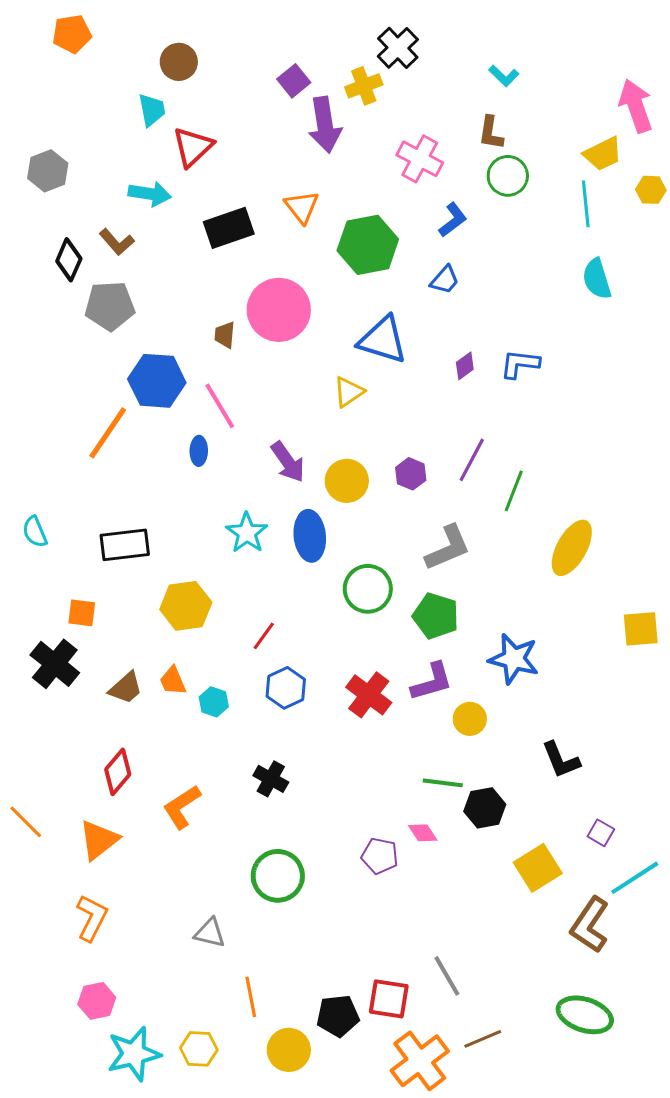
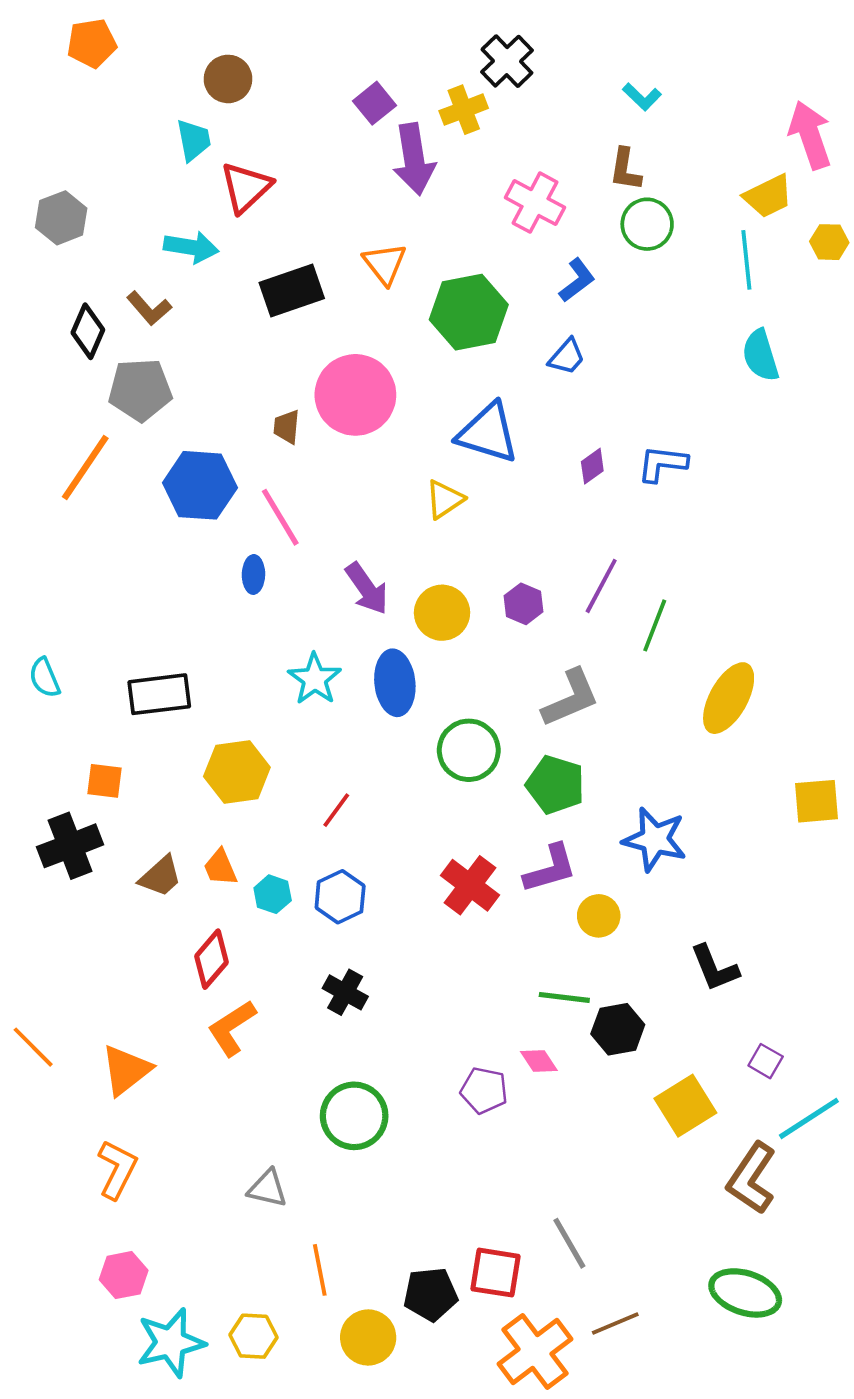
orange line: (108, 433) -> (85, 467), moved
black cross: (55, 664) -> (70, 846), turned 30
blue hexagon: (286, 688) -> (340, 897), moved
red diamond: (118, 772) -> (211, 959), moved

